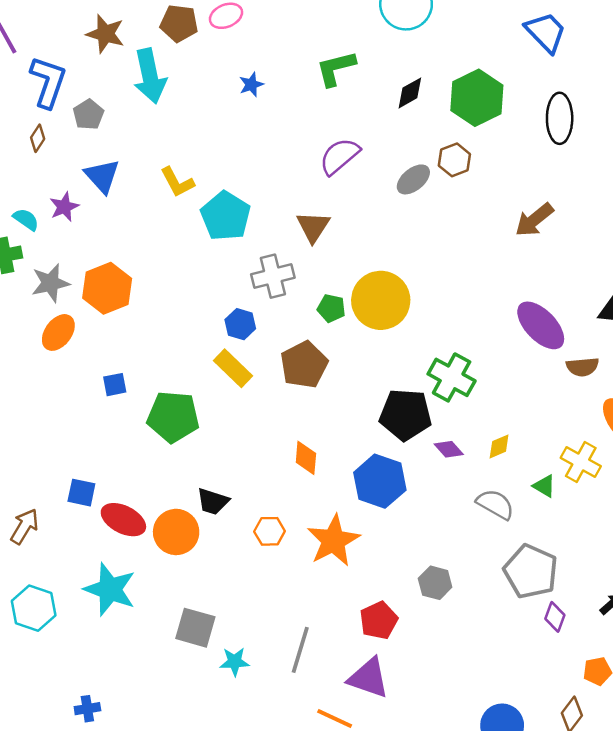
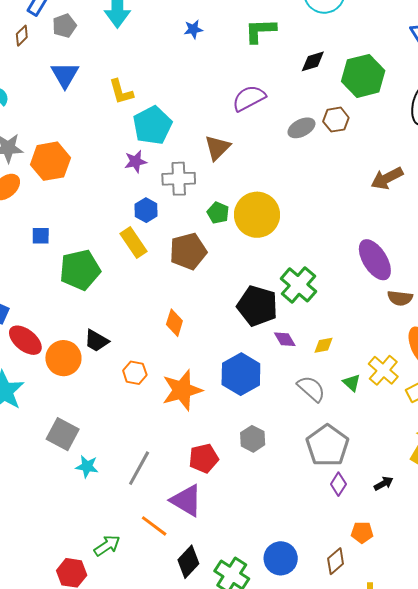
purple star: (64, 207) -> (136, 162), moved
green pentagon: (173, 417) -> (80, 270), turned -30
blue hexagon: (380, 481) -> (241, 374), moved

